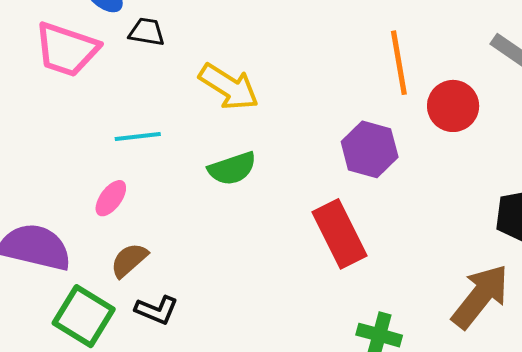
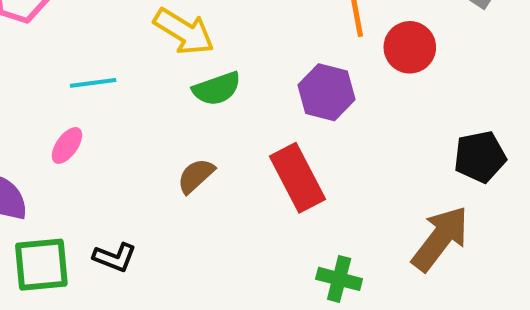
green semicircle: (232, 168) -> (217, 89), moved
brown semicircle: (129, 260) -> (196, 176), moved
green square: (84, 316) -> (41, 265), turned -36

